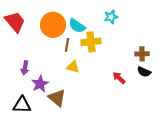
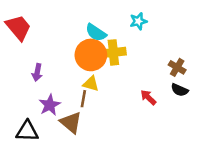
orange circle: (53, 25) -> (91, 55), moved
brown line: (67, 45) -> (83, 99), moved
brown cross: (142, 54) -> (177, 67), turned 32
purple arrow: (25, 68) -> (37, 72), moved

